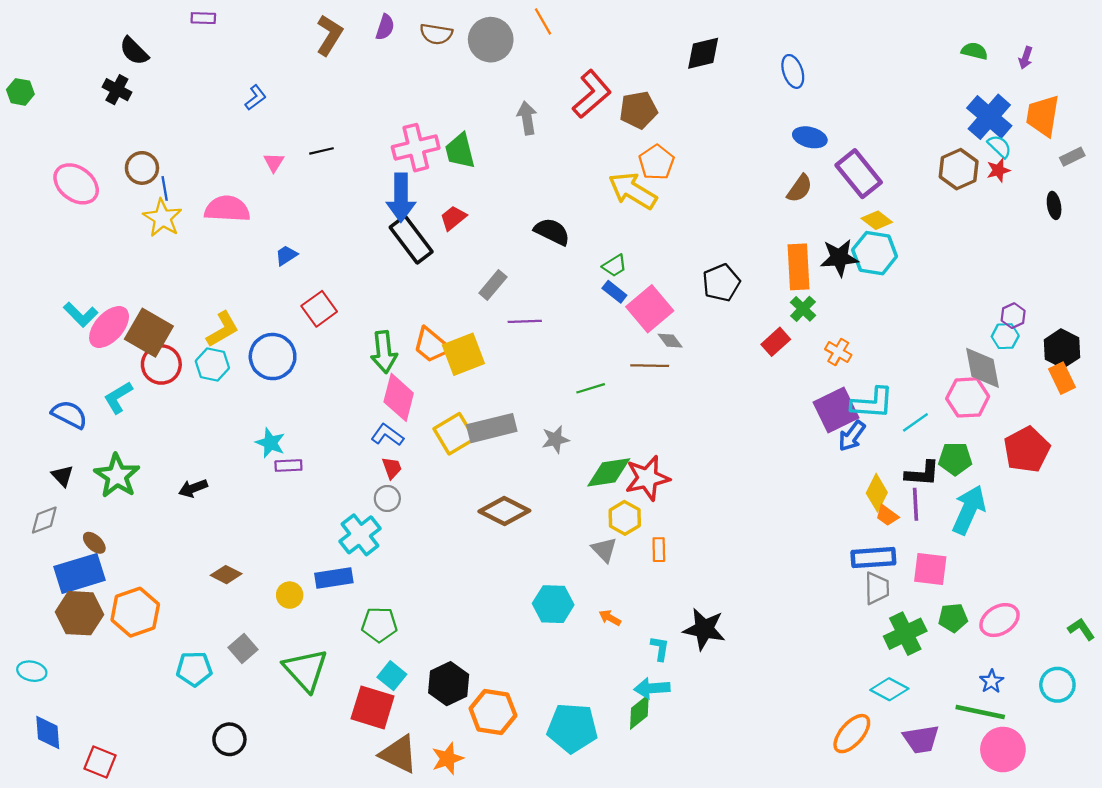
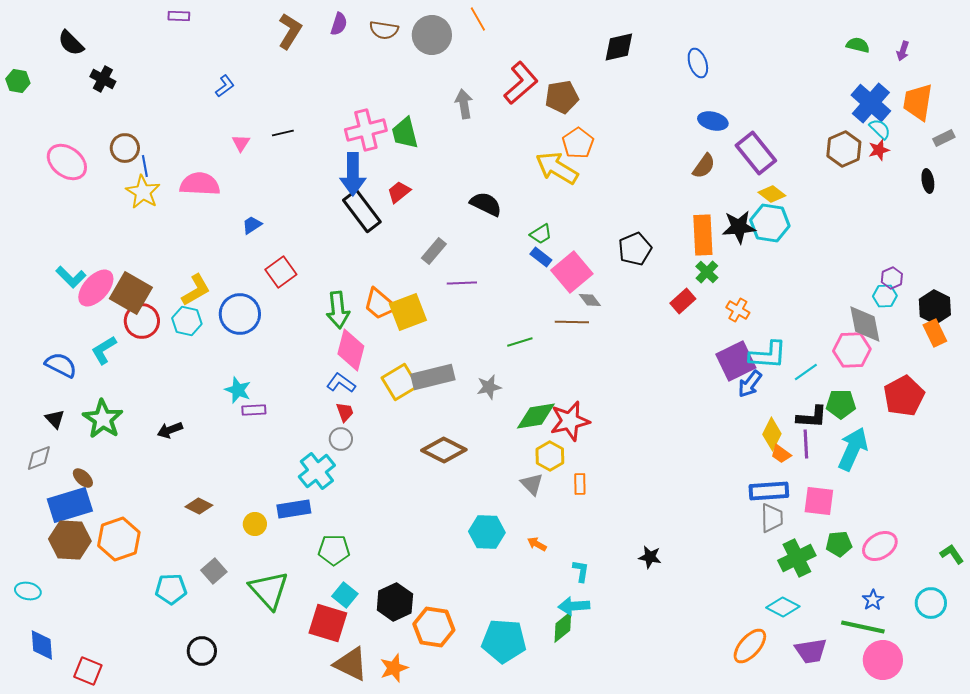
black semicircle: (134, 51) -> (71, 43), moved
black star: (704, 629) -> (650, 557), moved, size x0.6

